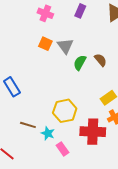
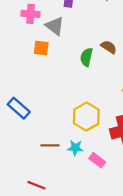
gray triangle: (65, 46) -> (55, 26), moved

